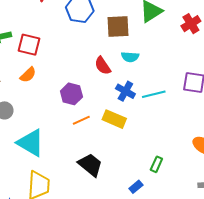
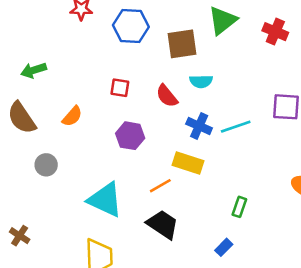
red cross: (191, 24) -> (275, 32), turned -30
red square: (29, 45) -> (120, 88), moved, size x0.7
orange line: (81, 120) -> (160, 186), moved
cyan triangle: (31, 143) -> (105, 200), moved
green rectangle: (156, 164) -> (239, 207), moved

